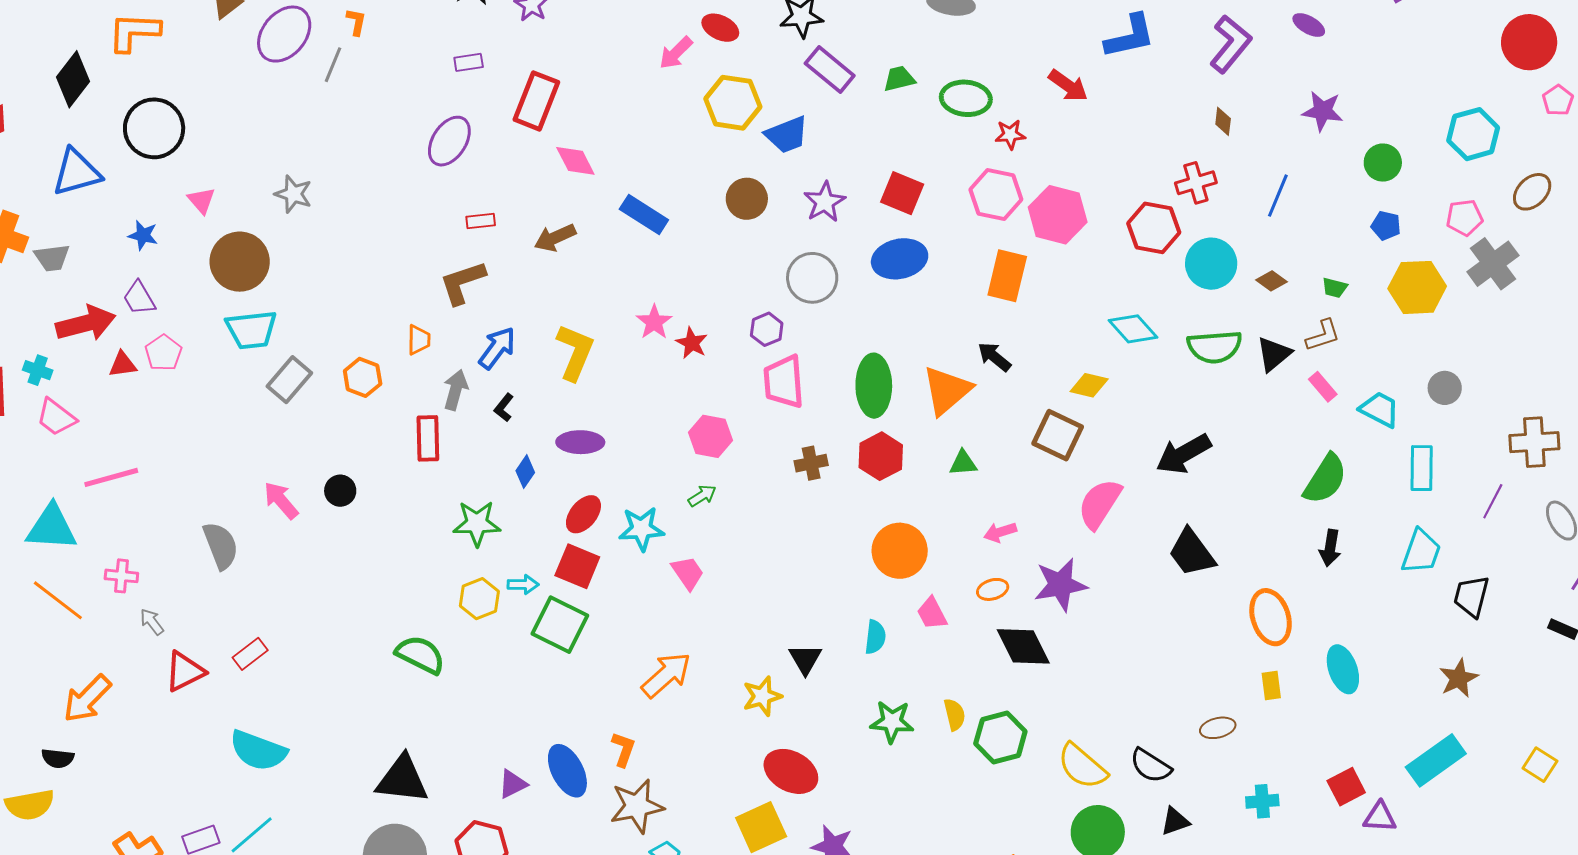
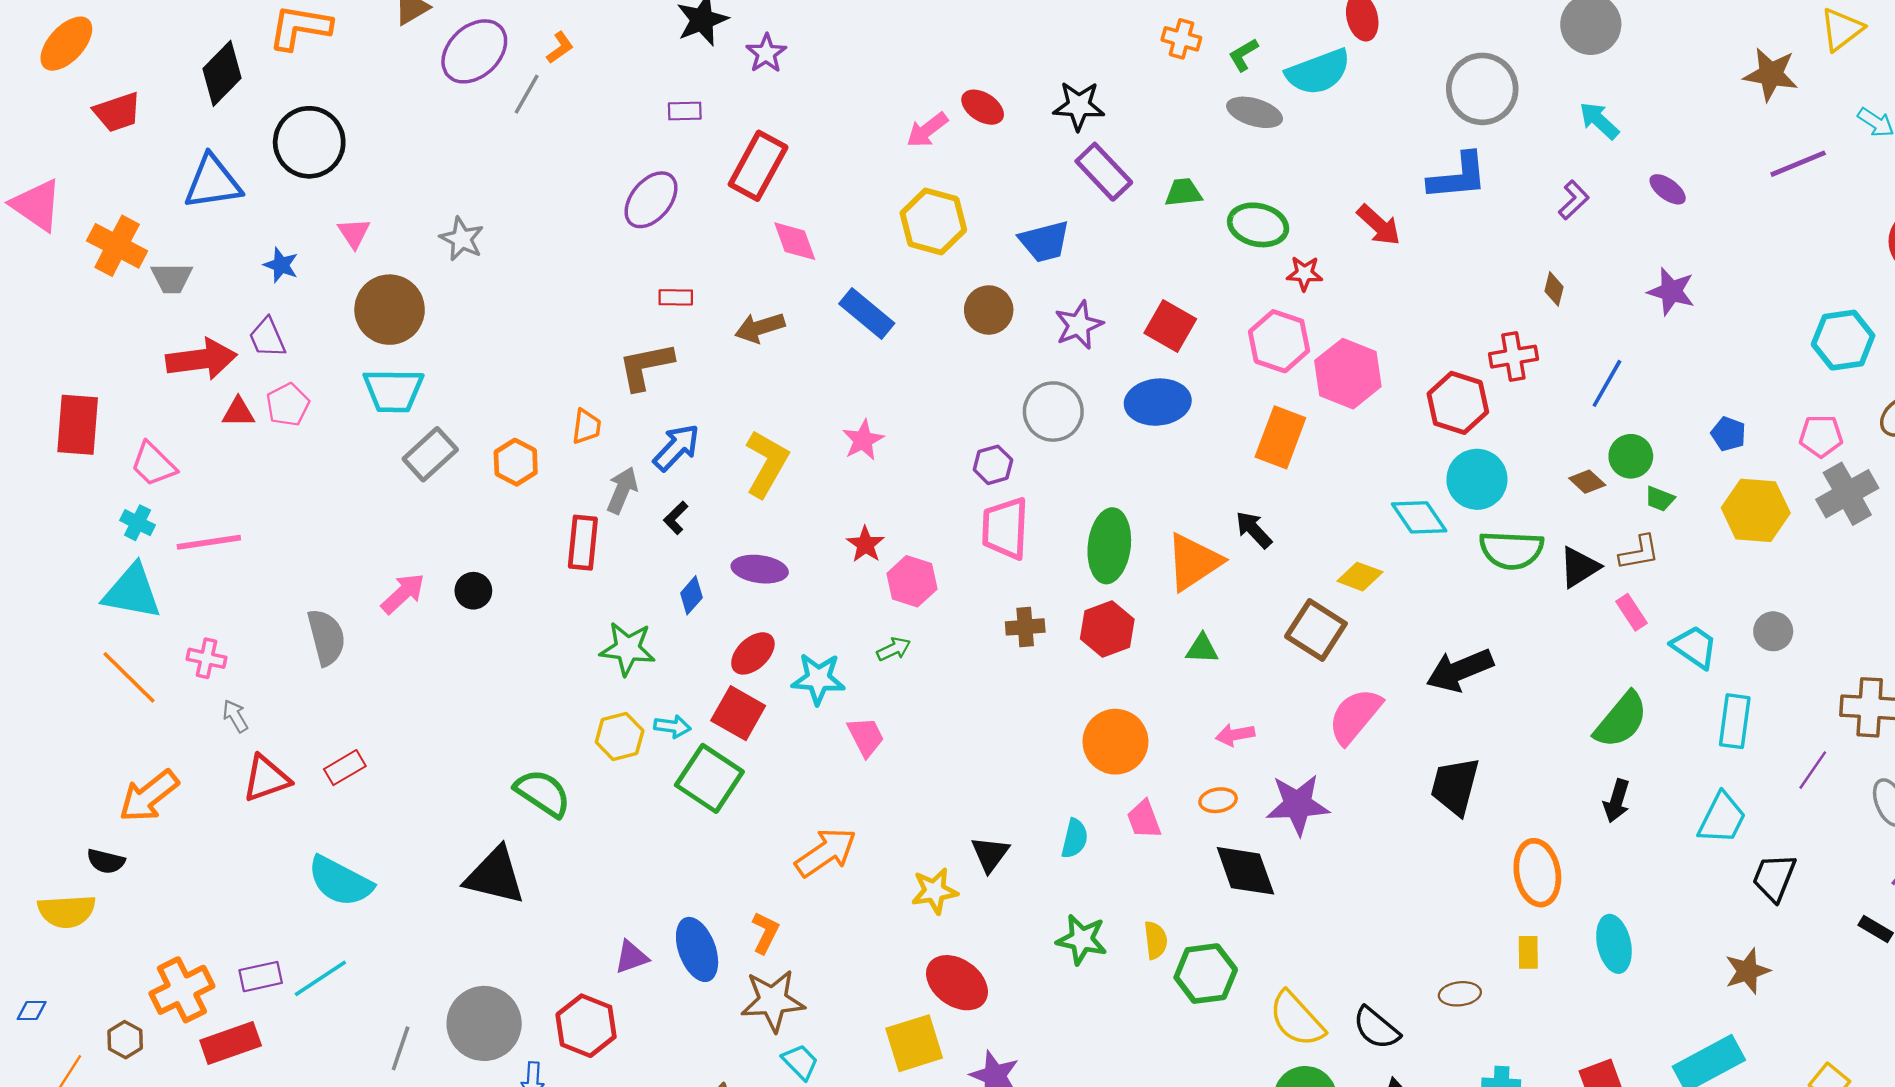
orange L-shape: (356, 22) -> (560, 48), turned 36
purple L-shape: (1230, 44) -> (1574, 200), size x0.6
yellow hexagon: (733, 103) -> (933, 222), moved
green circle: (1383, 163) -> (1631, 456), moved
cyan circle: (1211, 264) -> (1477, 479), moved
red star: (692, 343) -> (865, 544), moved
cyan cross: (38, 370) -> (138, 523), moved
pink arrow: (281, 500) -> (403, 593), turned 81
black trapezoid: (1192, 553) -> (1455, 786), turned 44
black triangle: (402, 779) -> (495, 876), moved

